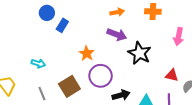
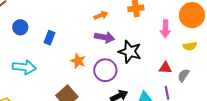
blue circle: (47, 13) -> (20, 27), moved
cyan arrow: (38, 63) -> (24, 67), moved, size x1.6
purple circle: (101, 76) -> (105, 70), moved

